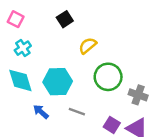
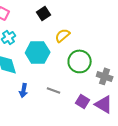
cyan hexagon: (58, 82) -> (38, 52), moved
blue arrow: (41, 112) -> (24, 90), turned -120

